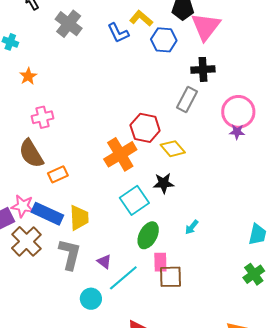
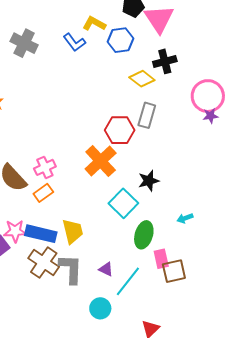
gray rectangle: (187, 100) -> (147, 115), moved
pink cross: (43, 117) -> (45, 167), moved
yellow diamond: (173, 149) -> (142, 79), moved
cyan arrow: (192, 227) -> (185, 218), turned 42
brown cross: (26, 241) -> (44, 263), moved

